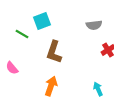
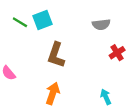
green line: (22, 34) -> (20, 22), moved

